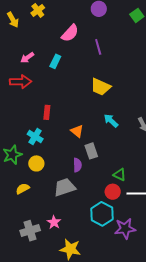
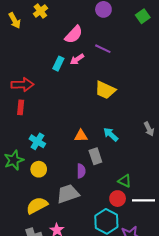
purple line: (98, 47) -> (103, 49), turned -49
pink arrow: (27, 58) -> (77, 59), moved
red rectangle: (47, 112) -> (21, 107), moved
cyan arrow: (111, 121) -> (111, 134), moved
orange triangle: (77, 131) -> (81, 136), turned -40
yellow semicircle: (23, 189) -> (37, 205), moved, size x1.5

